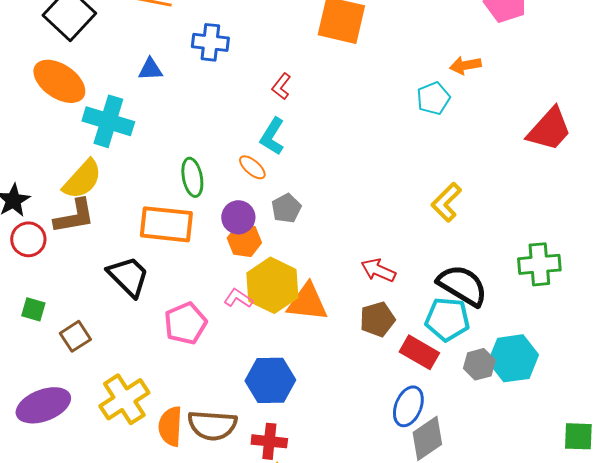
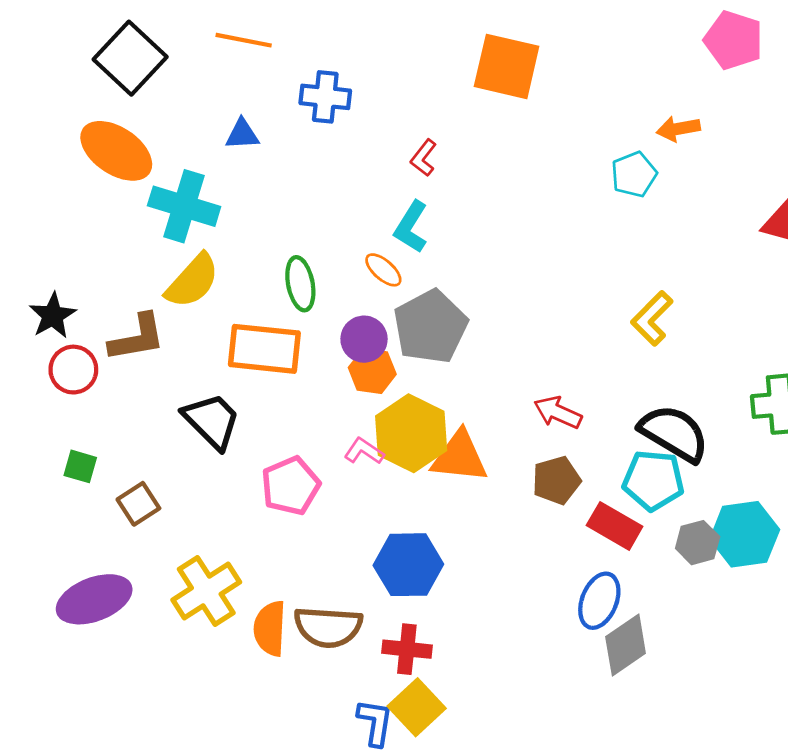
yellow semicircle: (82, 179) -> (192, 281), moved
gray pentagon: (286, 208) -> (430, 327), size x1.8

